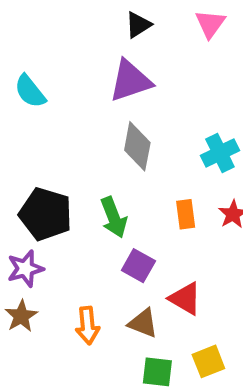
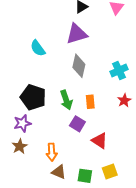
cyan semicircle: (30, 91) -> (38, 48), moved
orange rectangle: (186, 214) -> (90, 102), moved
brown triangle: (143, 323) -> (59, 172), moved

